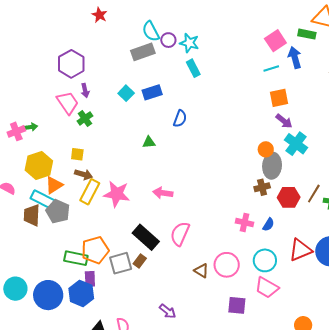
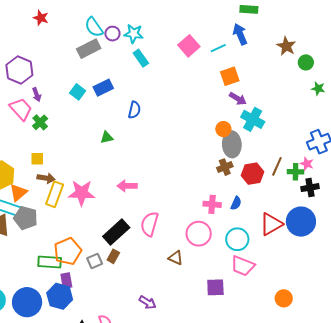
pink square: (275, 41) -> (189, 46), moved
black rectangle: (146, 237) -> (116, 232), turned -76
gray square: (121, 263) -> (95, 261), size x0.7
pink circle: (227, 265) -> (199, 234), moved

